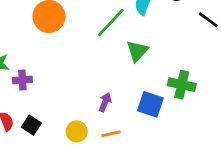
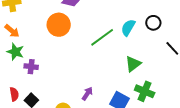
green triangle: (137, 51) -> (133, 64), moved

